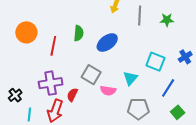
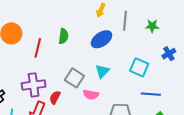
blue ellipse: (107, 43) -> (101, 39), moved
blue cross: (185, 57) -> (169, 54), moved
cyan triangle: (130, 78) -> (102, 71), moved
blue line: (168, 88) -> (151, 94), turned 60

